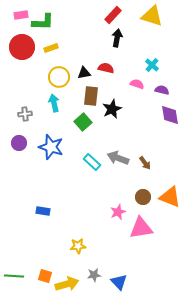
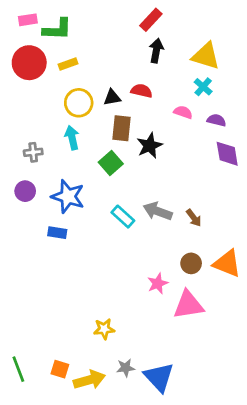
yellow triangle: (152, 16) -> (206, 56), moved
blue rectangle: (43, 211) -> (57, 233), moved
green line: (14, 276) -> (18, 369), turned 66
blue triangle: (119, 282) -> (159, 377), size x1.4

